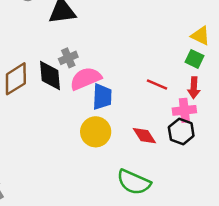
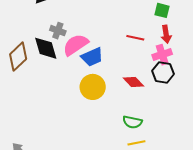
gray cross: (68, 58) -> (58, 31), turned -35
blue trapezoid: (102, 97) -> (92, 57), turned 75
green semicircle: (134, 182) -> (132, 122), size x0.7

